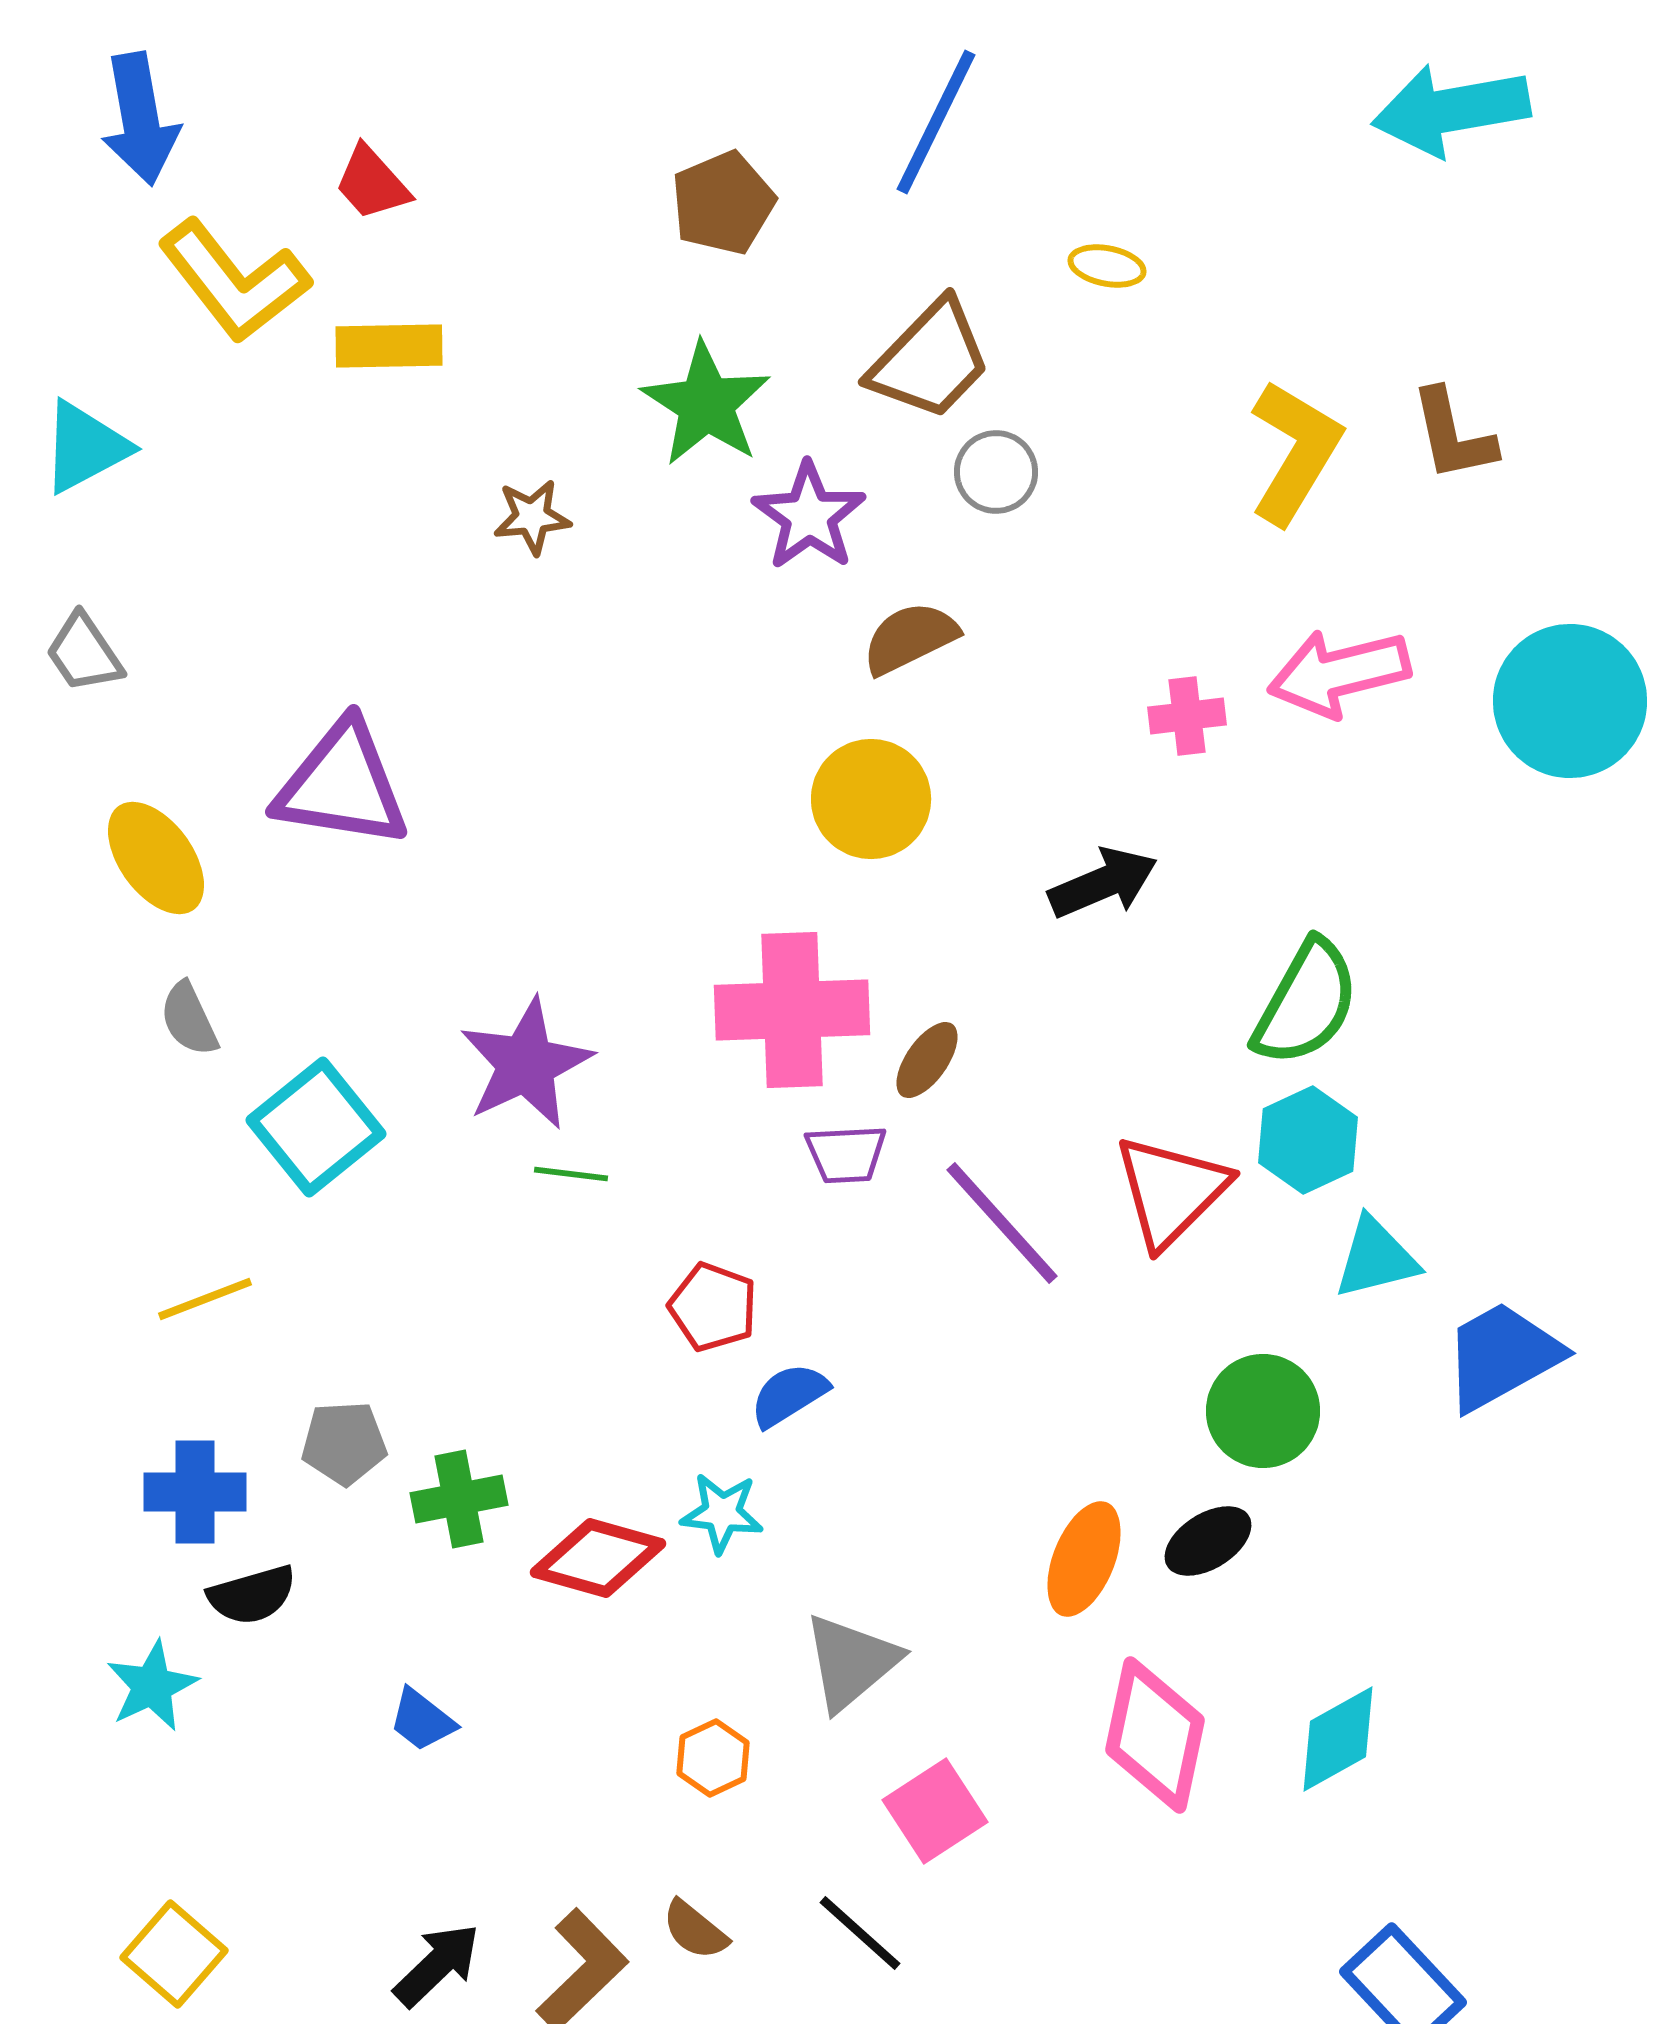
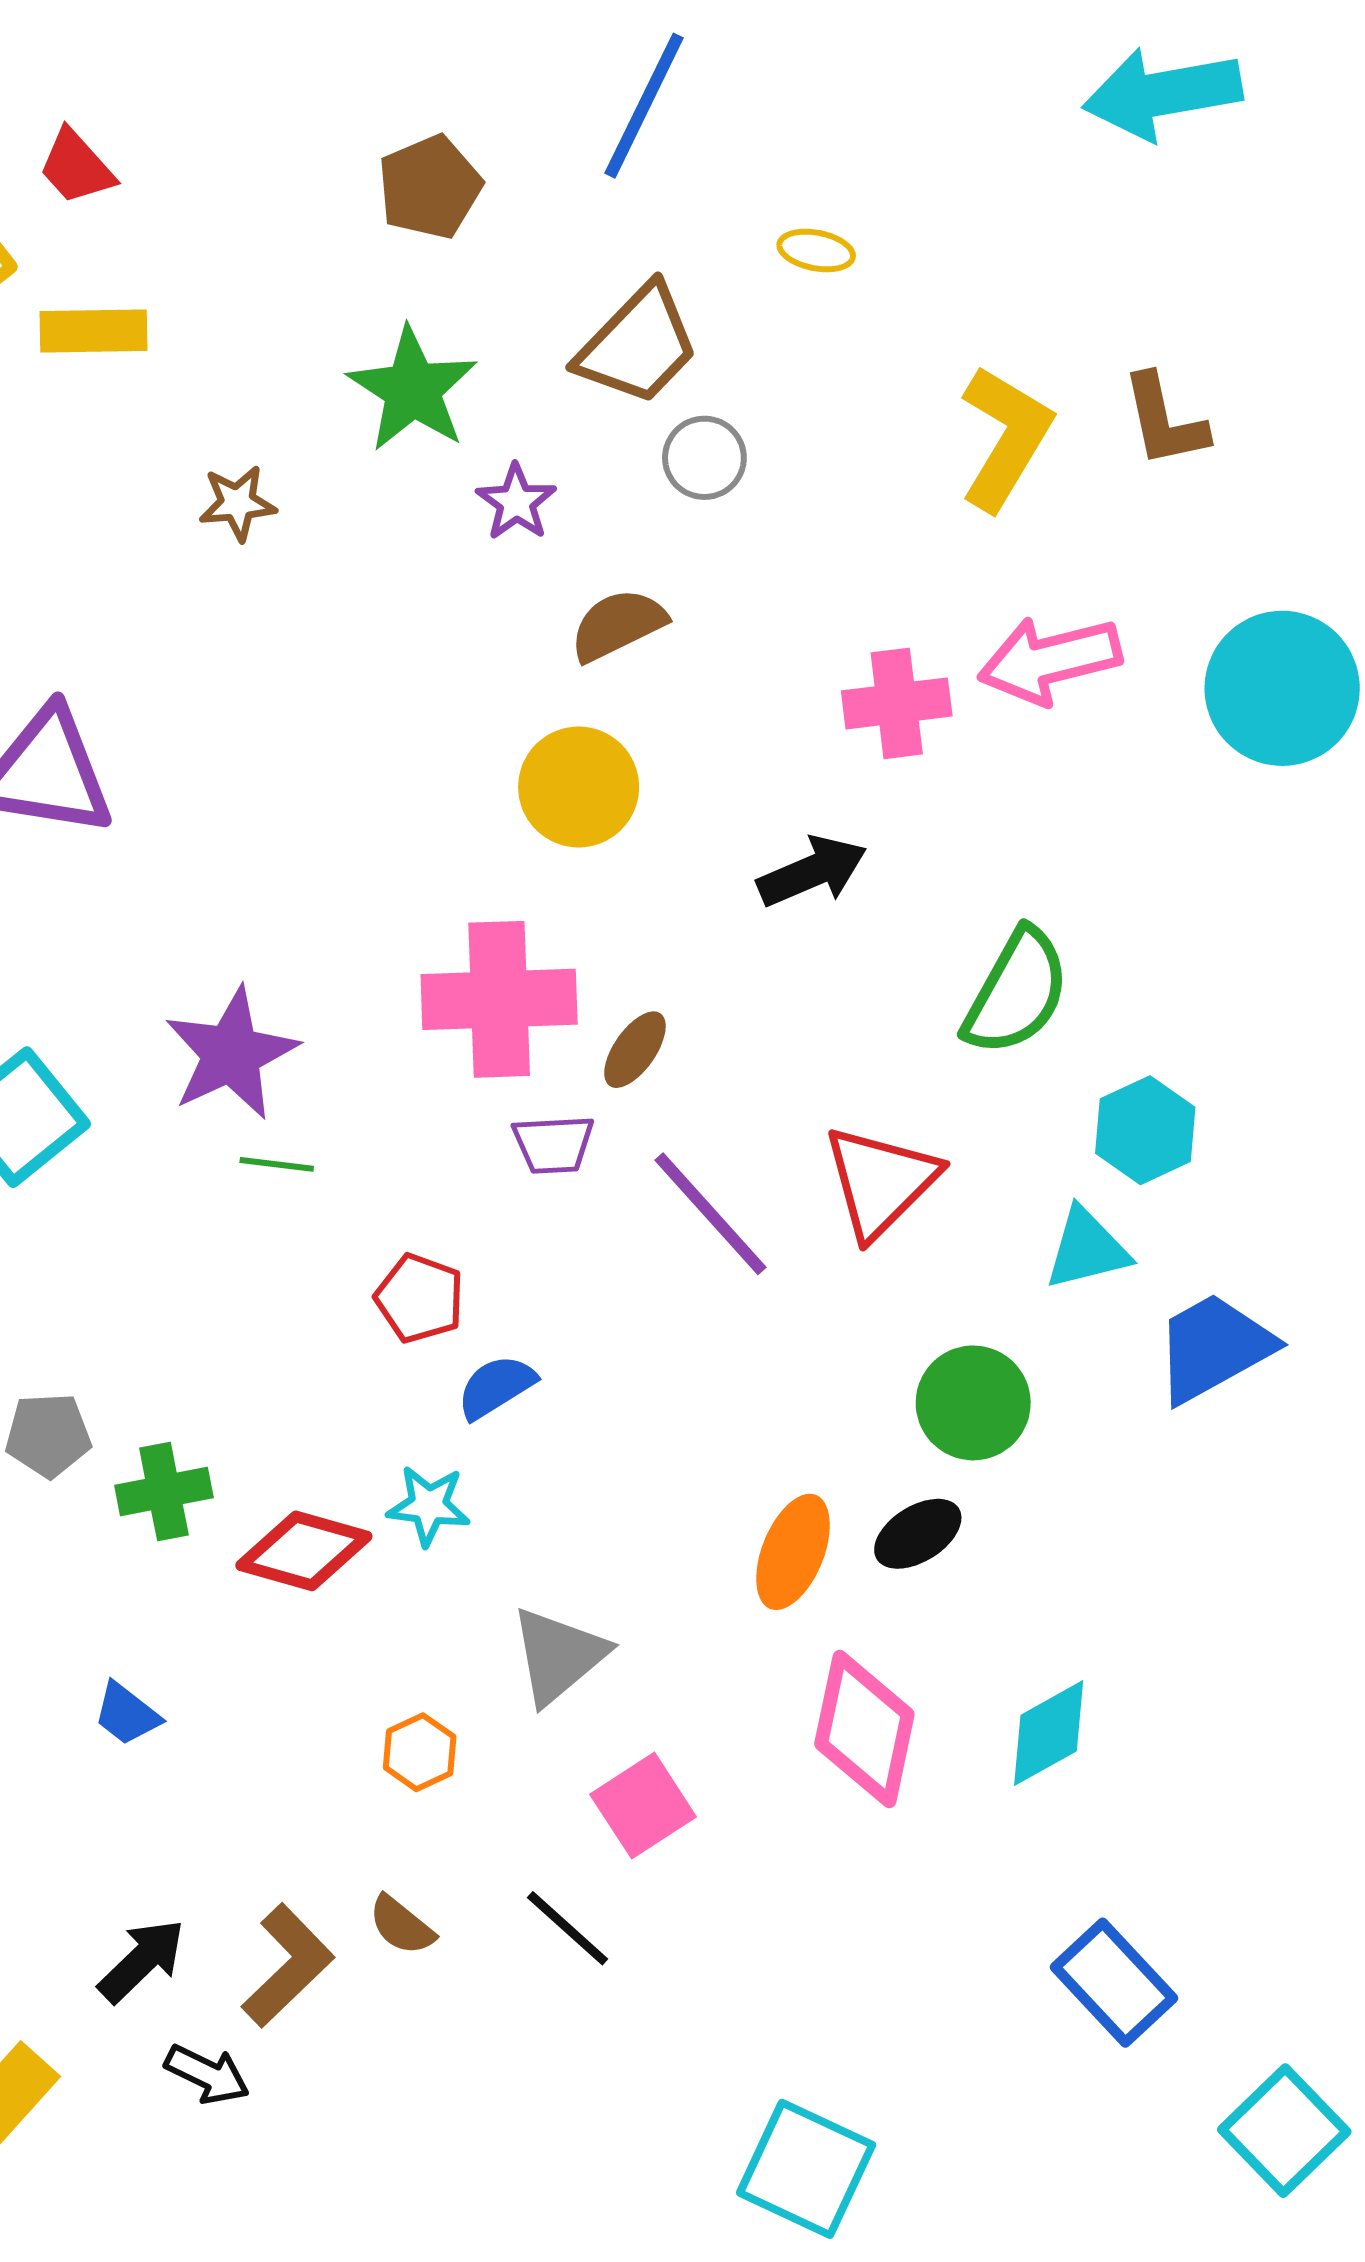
purple star: (809, 516) -> (516, 502), size x0.7
pink cross: (1187, 716) -> (897, 703), size x1.4
cyan hexagon: (1308, 1140) -> (1145, 1130), moved

